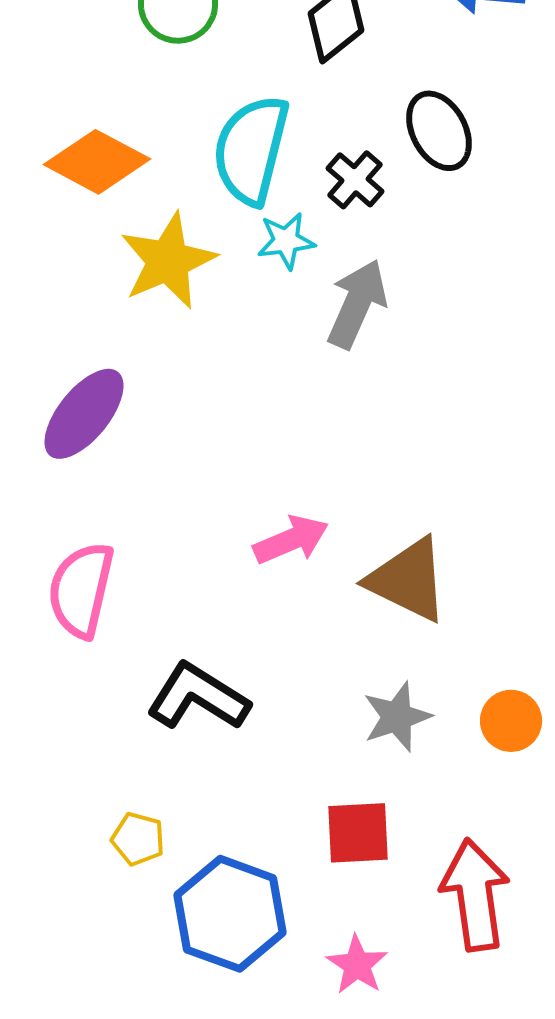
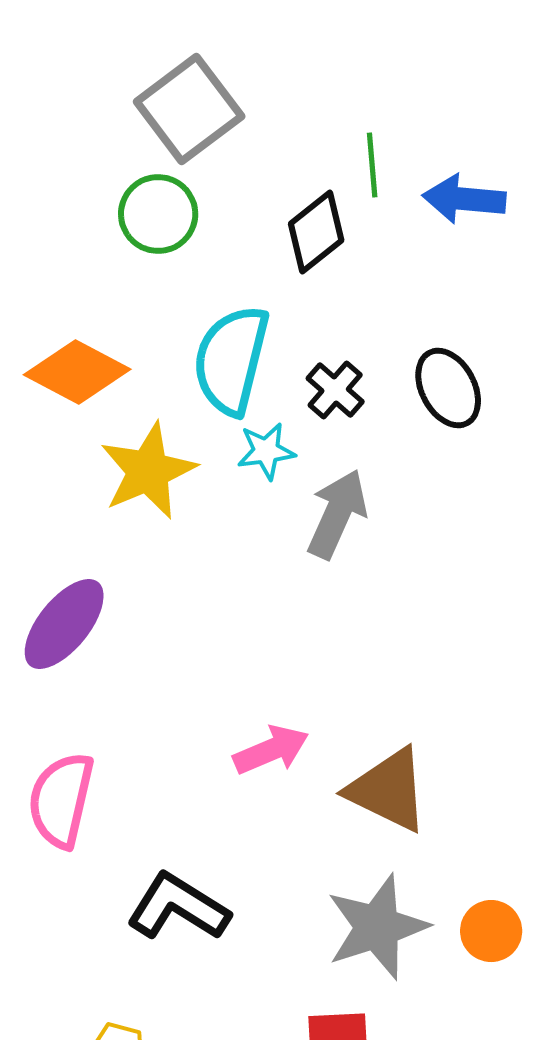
black ellipse: (439, 131) -> (448, 388), moved
gray star: (397, 717) -> (377, 927), size x1.5

